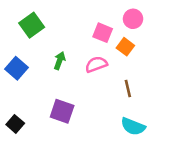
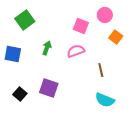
orange square: (125, 47) -> (116, 37), moved
blue square: (16, 68) -> (13, 54), turned -30
black square: (15, 124) -> (20, 94), moved

